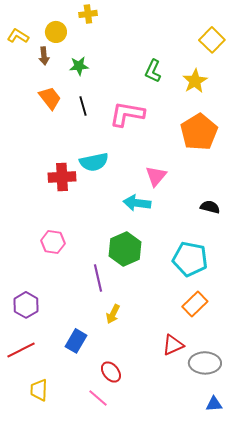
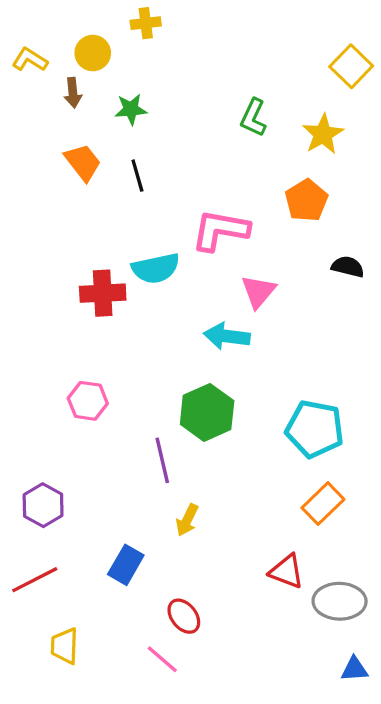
pink L-shape: (127, 114) -> (220, 230), moved
orange pentagon: (199, 132) -> (306, 200), moved, size x0.7
black semicircle: (210, 207) -> (348, 267), moved
red triangle: (173, 345) -> (287, 571), turned 45

